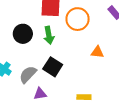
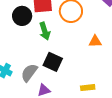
black circle: (23, 34) -> (22, 16), moved

